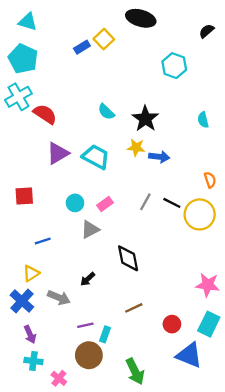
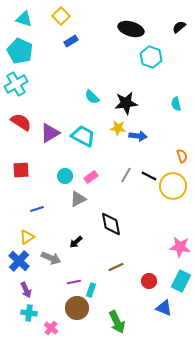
black ellipse: (141, 18) -> (131, 29), moved
yellow square: (104, 39) -> (61, 16), moved
red semicircle: (45, 114) -> (21, 122), moved
black star: (145, 119) -> (126, 103), turned 30
blue triangle: (189, 355) -> (164, 308), size x0.7

